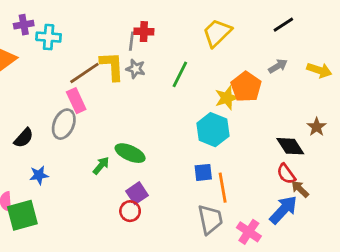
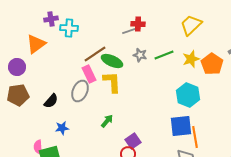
gray line: (131, 41) -> (129, 31), turned 64
yellow L-shape: (112, 66) -> (112, 82), moved
gray star: (136, 69) -> (140, 55), moved
green line: (180, 74) -> (164, 55), turned 42
yellow star: (227, 98) -> (191, 59), moved
green ellipse: (130, 153) -> (112, 61), moved
blue square: (203, 172) -> (181, 126), size x1.6

